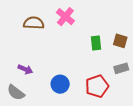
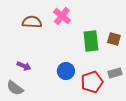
green rectangle: (96, 43) -> (91, 41), size x1.5
gray rectangle: (121, 68) -> (115, 73), moved
blue circle: (60, 84) -> (66, 71), moved

